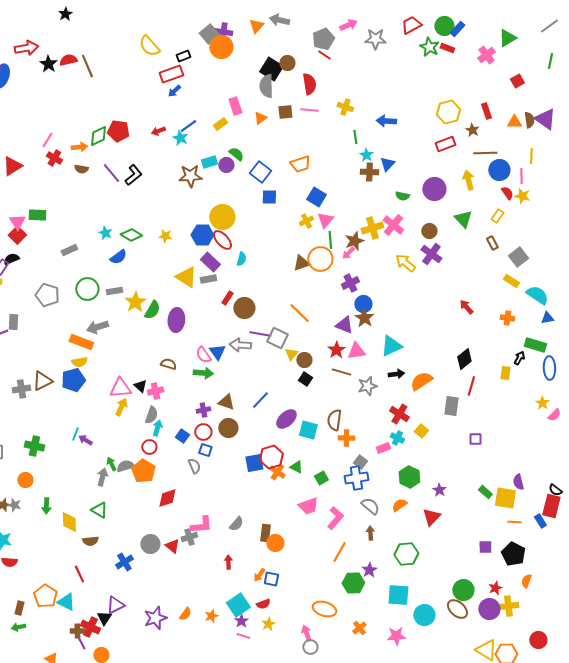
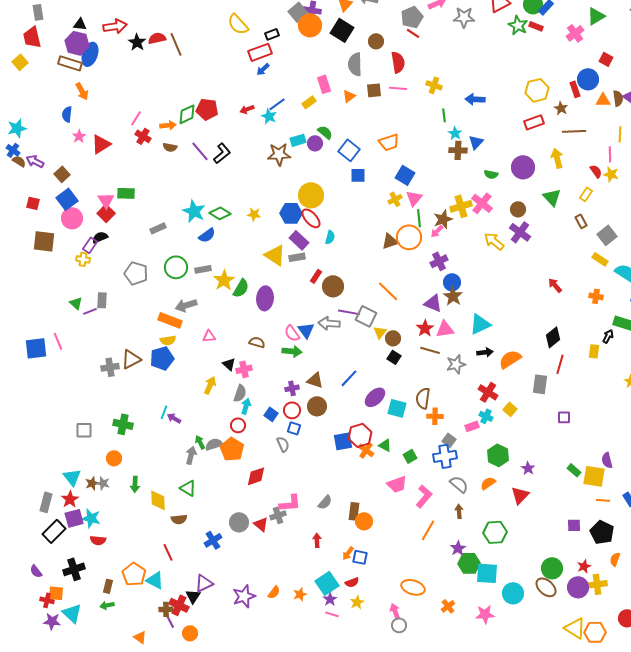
black square: (271, 69) -> (342, 30), moved
red square: (517, 81) -> (606, 59), turned -32
blue circle: (499, 170) -> (588, 79), moved
cyan star: (105, 233) -> (194, 211), size x1.6
pink triangle: (120, 388) -> (209, 336), moved, size x0.6
green hexagon: (353, 583) -> (469, 563), moved

